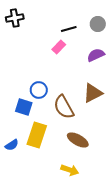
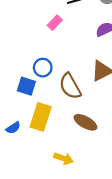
pink rectangle: (59, 47) -> (55, 23), moved
yellow arrow: (70, 170) -> (64, 158), moved

